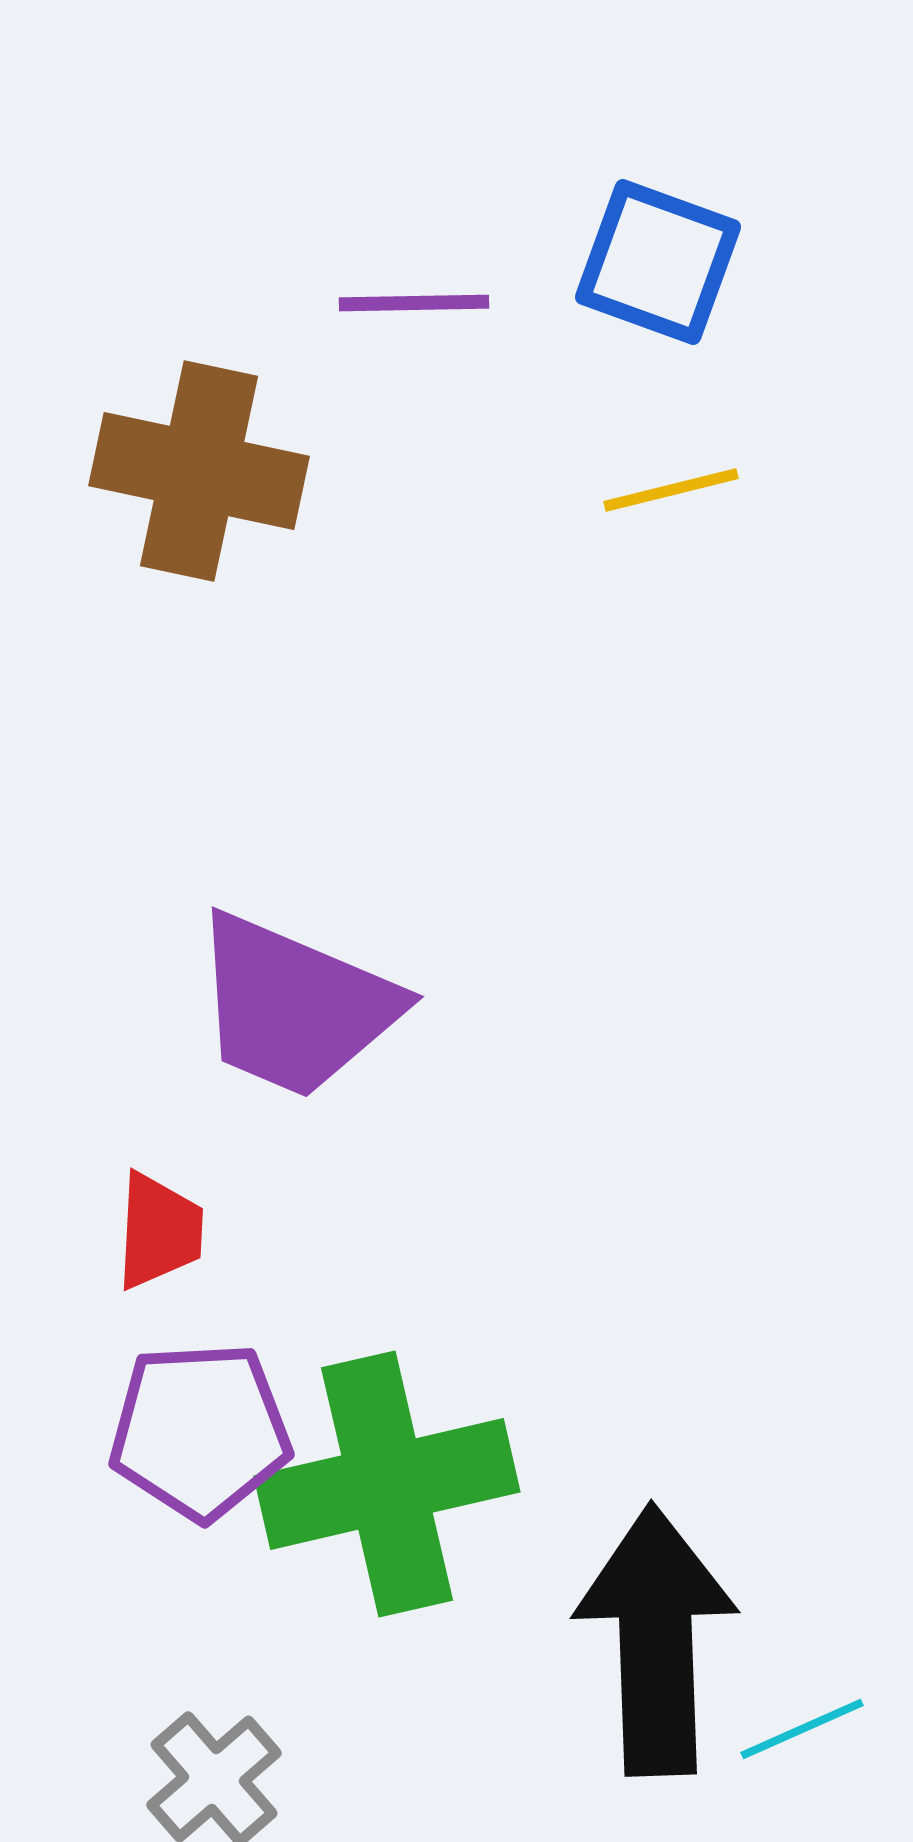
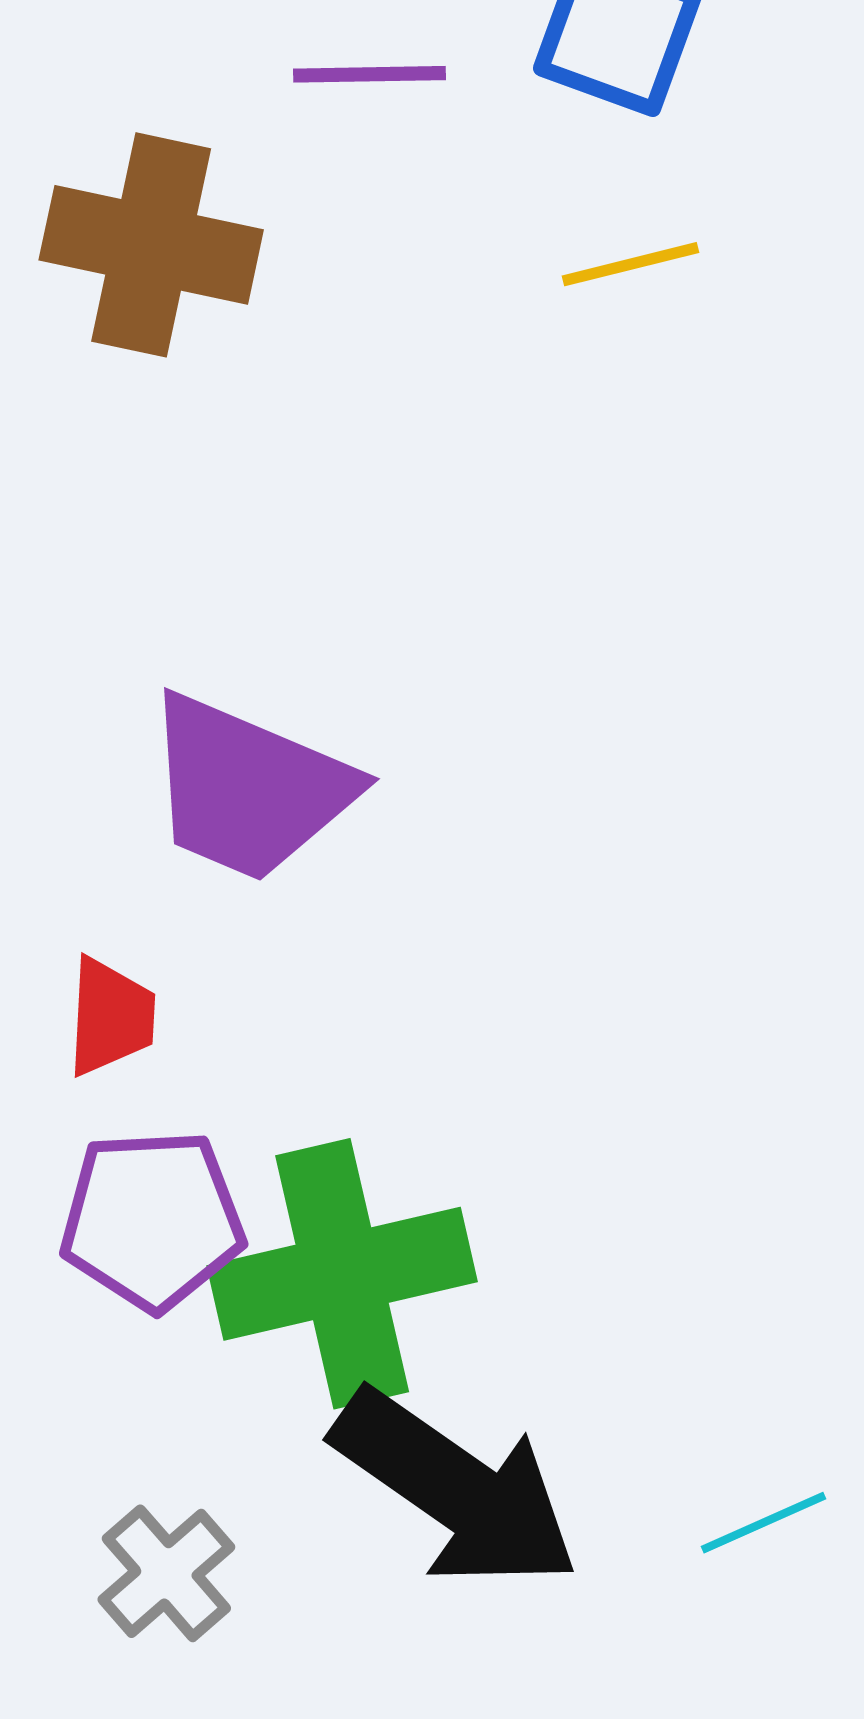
black arrow: (656, 1640) -> (456, 1489), moved, turned 127

